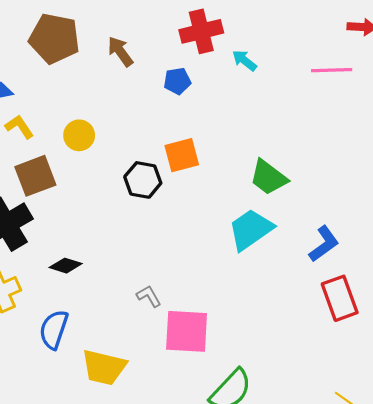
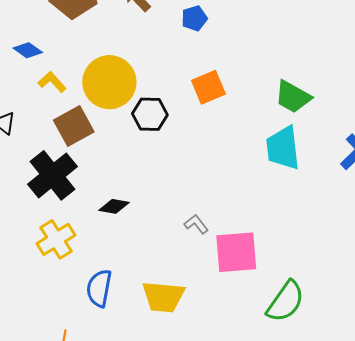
yellow circle: (79, 135) -> (109, 82), size x1.8
black hexagon: (143, 180) -> (150, 114), moved
cyan trapezoid: (251, 229) -> (283, 148), turned -54
blue semicircle: (54, 329) -> (99, 288), moved

